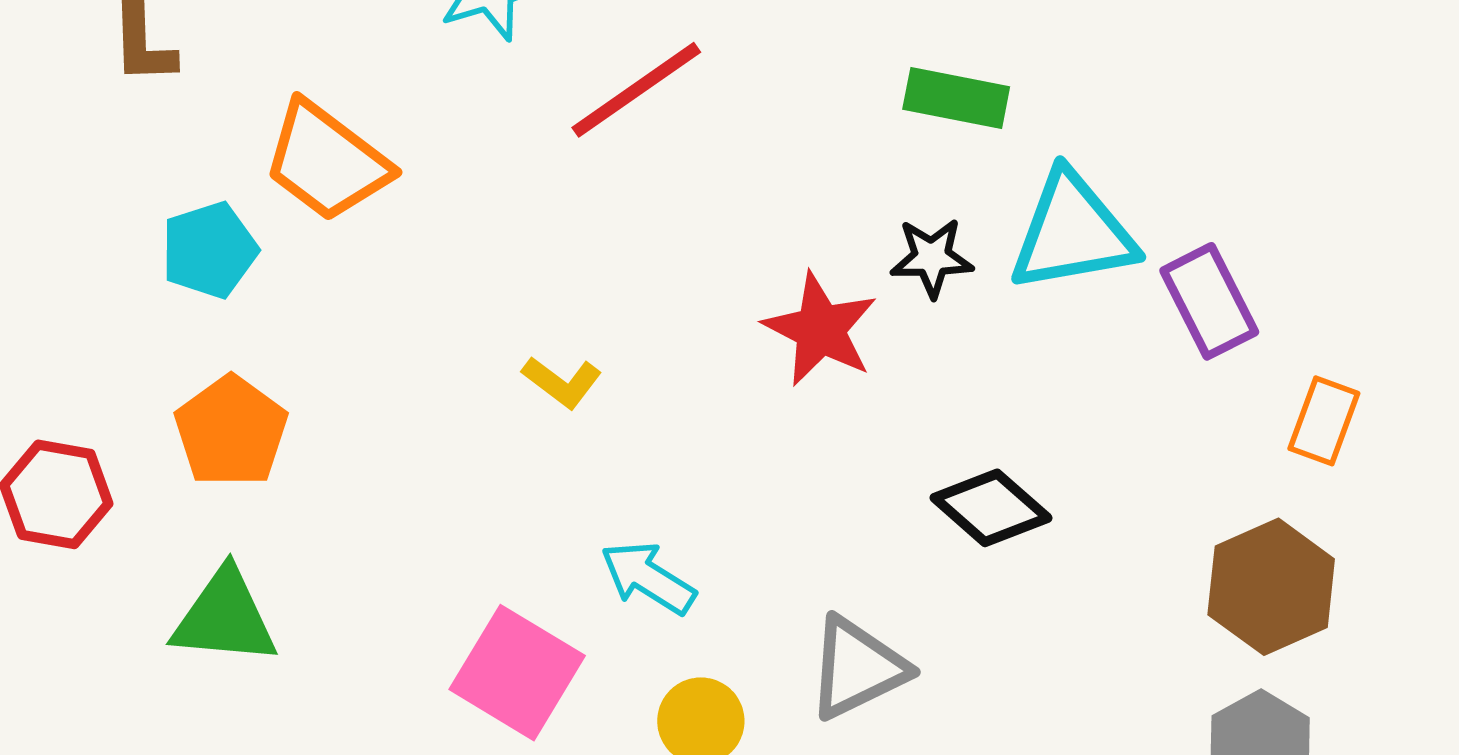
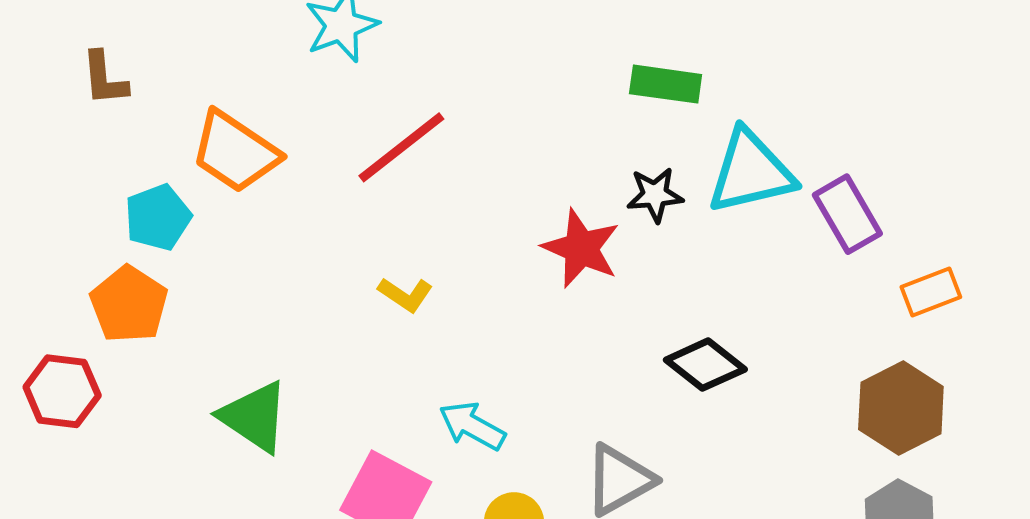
red line: (636, 90) -> (401, 147), moved
orange rectangle: (1324, 421) -> (931, 292), turned 52
orange pentagon: (231, 431) -> (129, 304), moved
green triangle: (225, 617) -> (254, 417), moved, turned 32

